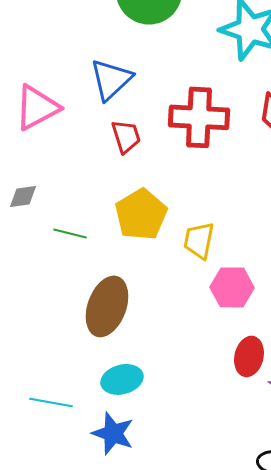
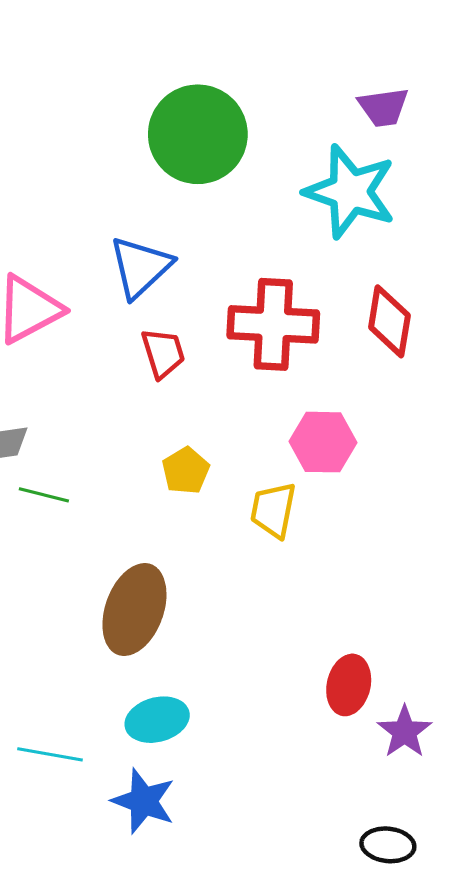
yellow pentagon: (141, 214) -> (186, 471), size x0.6
green line: (70, 233) -> (44, 495), moved
pink hexagon: (232, 287) -> (323, 442), moved

